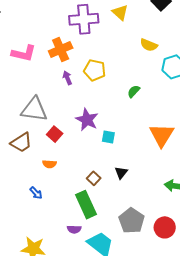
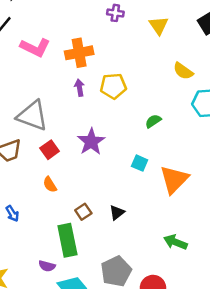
purple cross: (84, 19) -> (115, 13), moved, size x0.5
yellow pentagon: (95, 70) -> (113, 86), turned -30
cyan square: (108, 137) -> (140, 163), moved
orange semicircle: (49, 164) -> (50, 185), moved, turned 40

